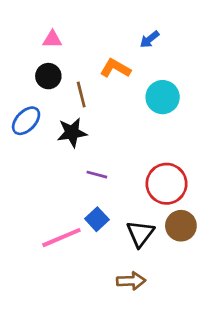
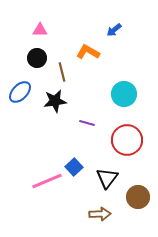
cyan circle: (163, 97) -> (124, 94), moved
purple line: (97, 175) -> (87, 123), moved
brown circle: (181, 226) -> (138, 197), moved

